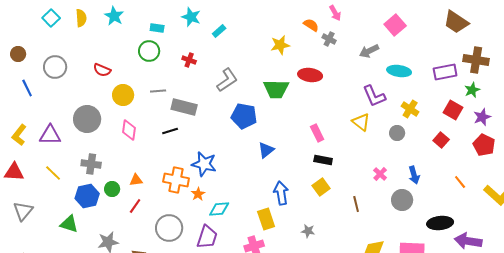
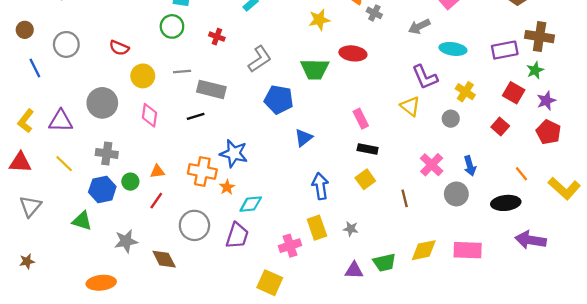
pink cross: (380, 174) -> (432, 165), size x1.5
yellow rectangle: (266, 219) -> (317, 228), moved
black ellipse: (440, 223) -> (506, 203), moved

